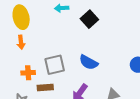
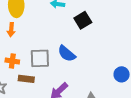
blue semicircle: (89, 62) -> (67, 54), moved

